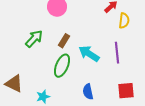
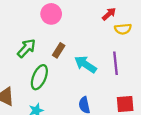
yellow semicircle: (124, 21) -> (123, 29), turned 77
green ellipse: (62, 66) -> (39, 77), moved

